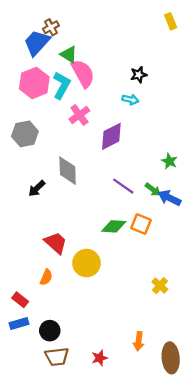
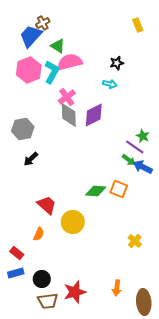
yellow rectangle: (171, 21) -> (138, 25), moved
pink semicircle: (83, 73) -> (70, 62), turned -75
gray hexagon: (25, 134) -> (23, 129), moved
gray diamond: (68, 171) -> (69, 115), moved
purple line: (123, 186) -> (135, 147), moved
red star: (100, 358) -> (75, 292), moved, size x1.6

